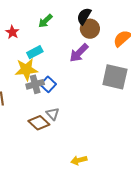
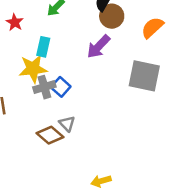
cyan rectangle: (35, 52) -> (43, 47), turned -49

